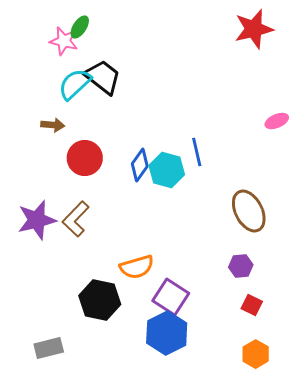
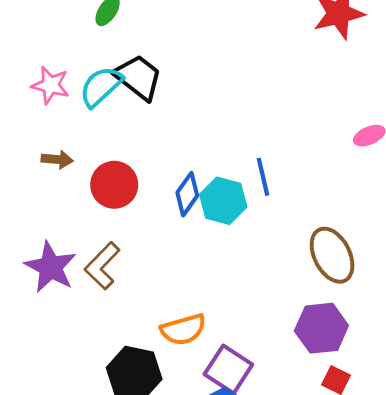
pink star: (64, 41) -> (50, 85), moved
brown arrow: (53, 125) -> (57, 160), moved
purple star: (37, 220) -> (50, 267), turned -30
purple hexagon: (241, 266) -> (321, 328), size x1.6

